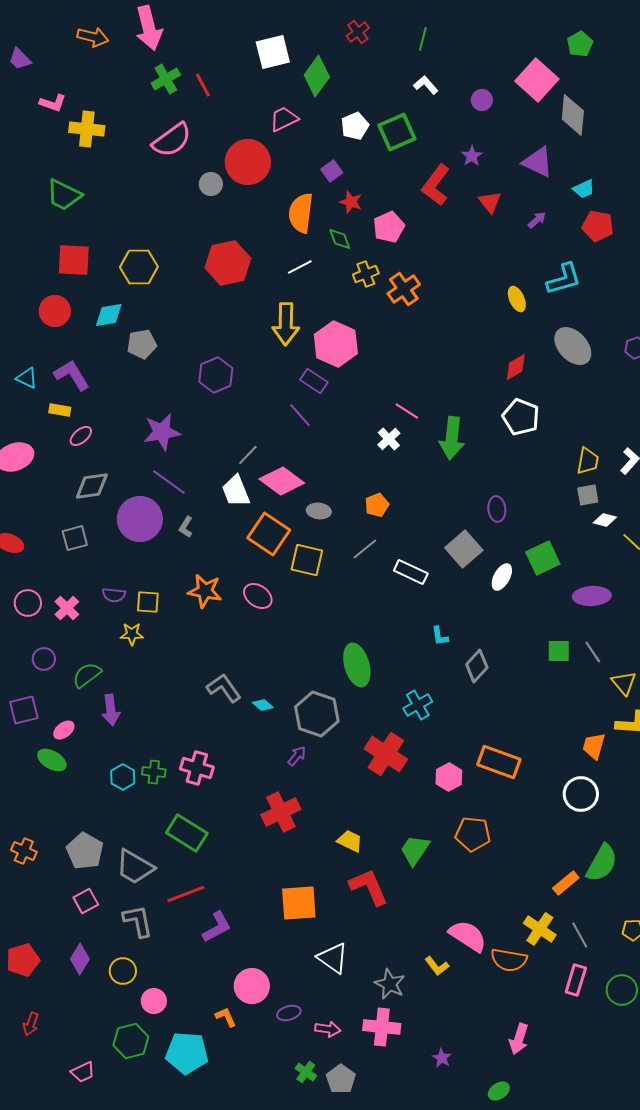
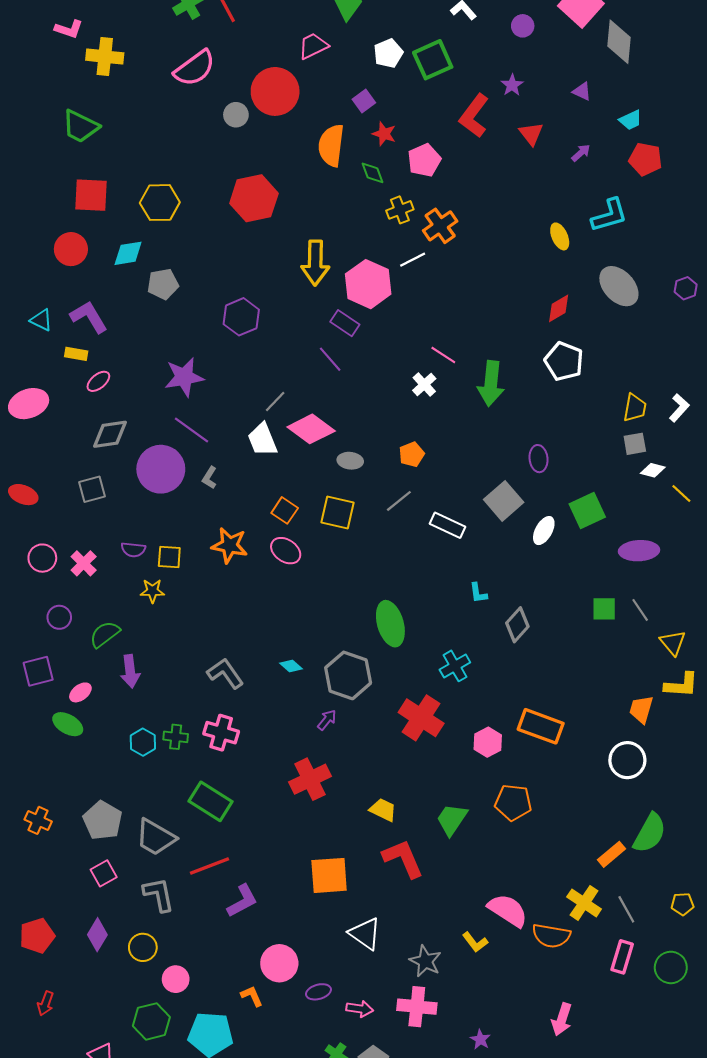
purple triangle: (538, 162) -> (582, 91), size x0.6
white line: (300, 267) -> (413, 260), moved
orange square: (269, 534) -> (285, 510), moved, size x0.6
gray L-shape: (224, 688) -> (225, 673), moved

